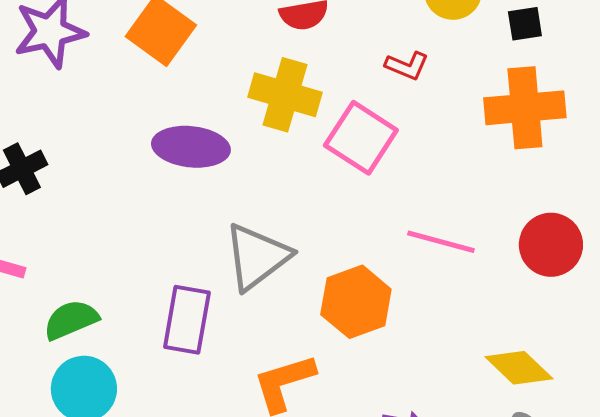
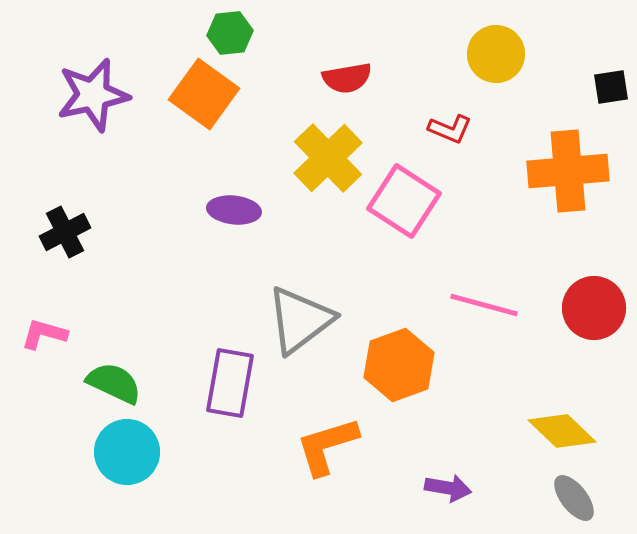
black square: (525, 24) -> (611, 87), moved
yellow cross: (285, 95) -> (328, 158), turned 30
purple ellipse: (191, 147) -> (234, 210), size x0.7
green semicircle: (71, 320) -> (114, 383), turned 48

